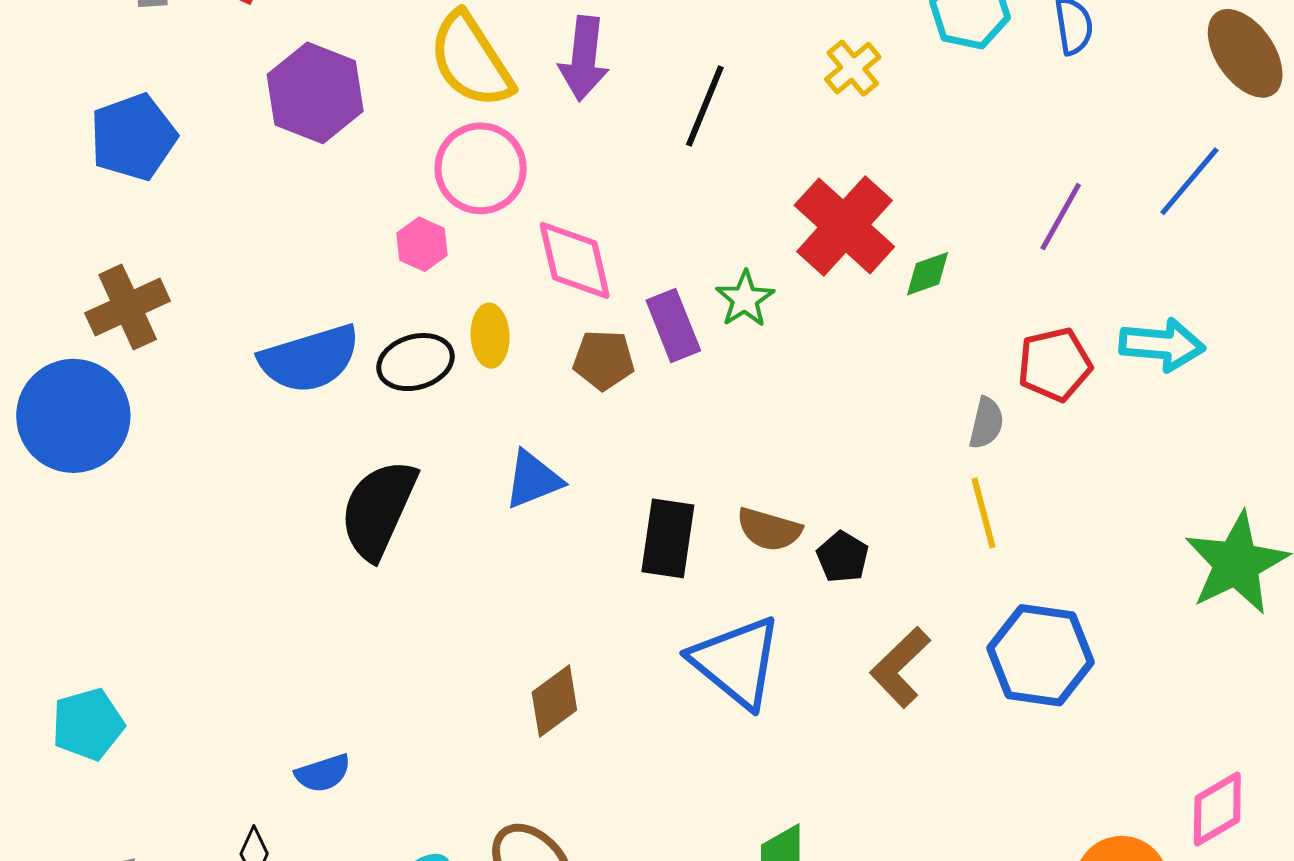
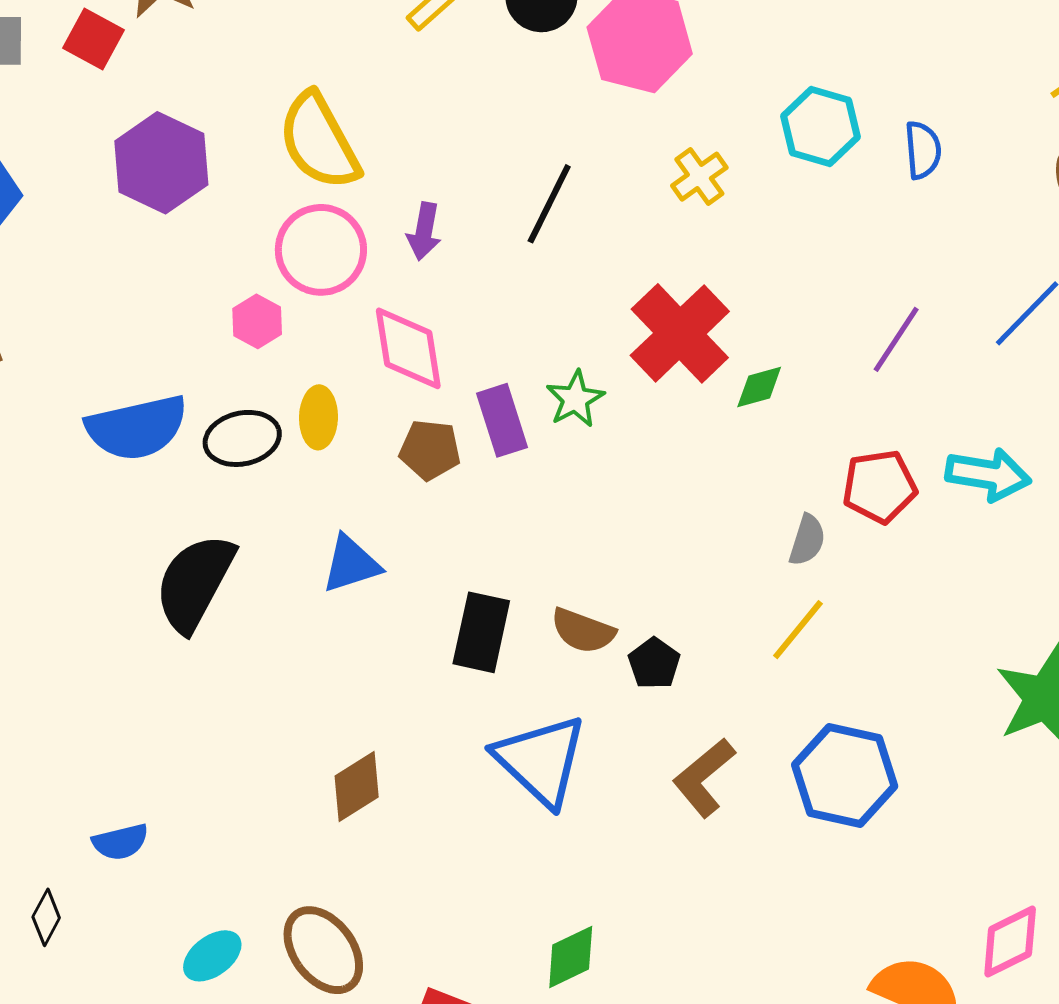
purple arrow: (584, 59) -> (424, 231), moved, size x0.7
yellow line: (983, 513) -> (798, 630), turned 50

